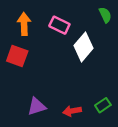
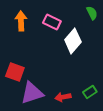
red square: (17, 56) -> (15, 72), moved
purple triangle: (37, 106) -> (32, 93), size x1.4

